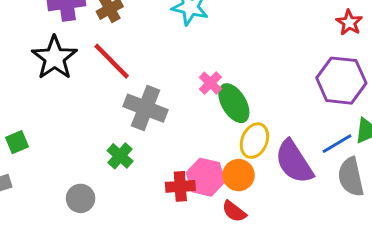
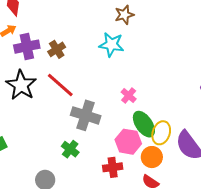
green ellipse: (234, 103) -> (144, 124), moved
pink hexagon: (206, 177) -> (128, 142), moved

